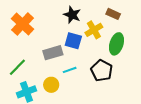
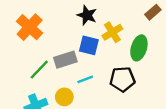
brown rectangle: (113, 14) -> (153, 12), moved, turned -64
green line: (17, 67) -> (39, 69), moved
black pentagon: (102, 71) -> (122, 79), turned -30

